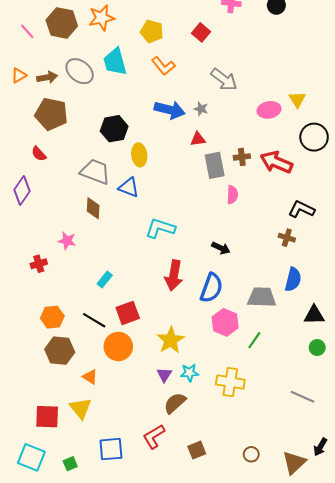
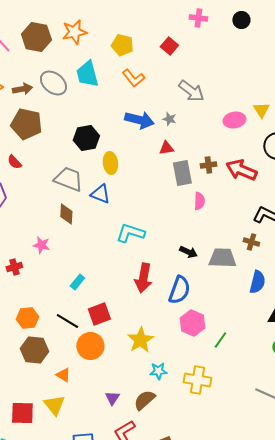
gray trapezoid: (262, 297) -> (222, 258), moved
purple triangle: (164, 375) -> (112, 398), moved

